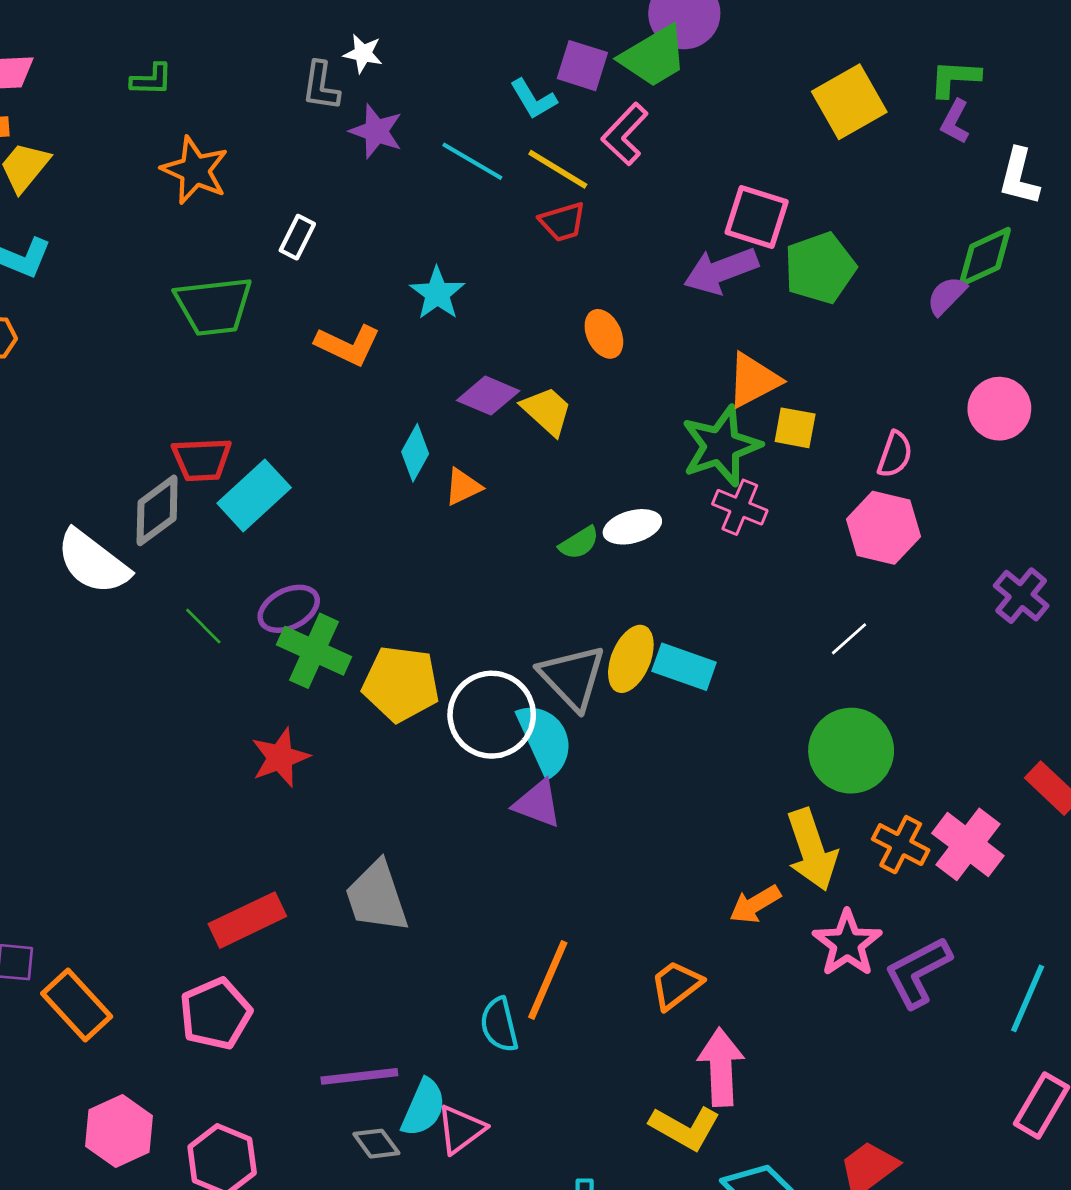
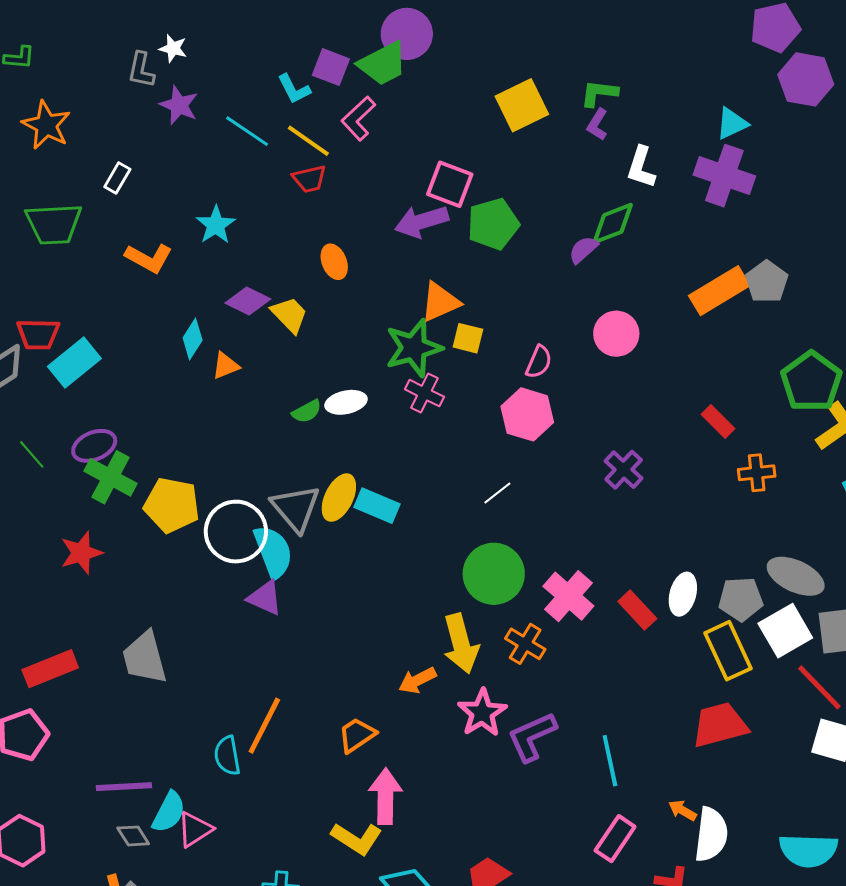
pink cross: (968, 844) -> (568, 596), moved
cyan line: (1028, 998) -> (610, 761), turned -39

